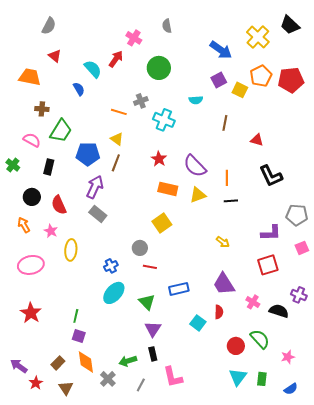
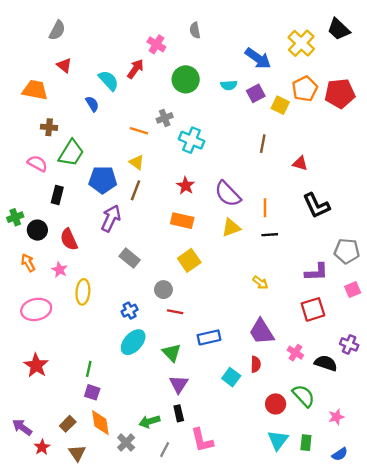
cyan semicircle: (196, 100) -> (229, 85), moved
green cross: (13, 165) -> (15, 217), moved, turned 32
orange rectangle: (168, 189) -> (182, 221), moved
gray rectangle: (98, 214) -> (130, 258), moved

